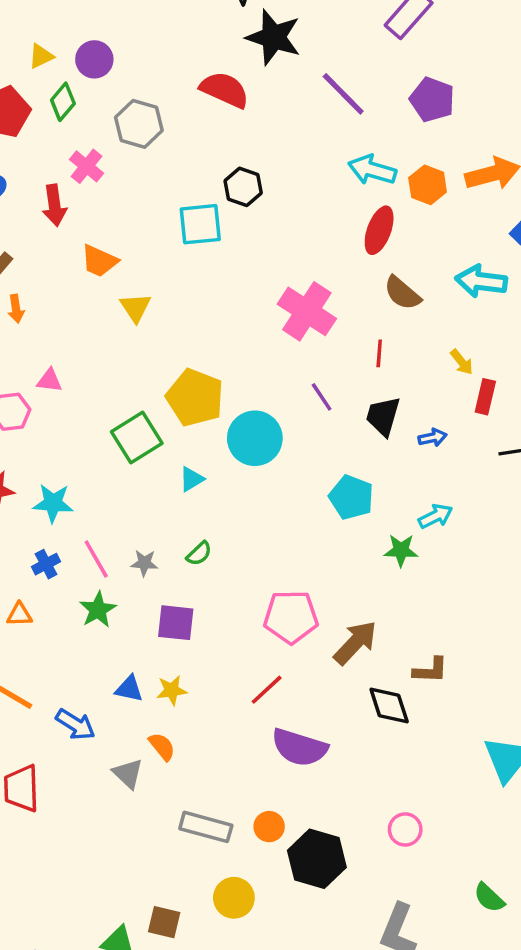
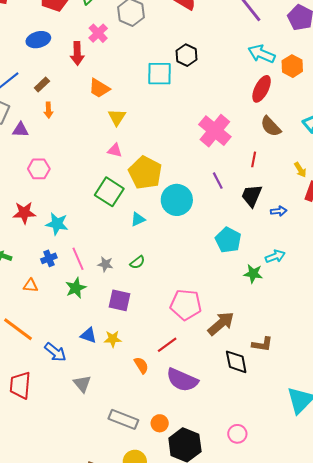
pink triangle: (49, 380) -> (115, 150), moved
green square: (137, 438) -> (109, 192), turned -32
orange semicircle: (162, 747) -> (141, 365), moved

